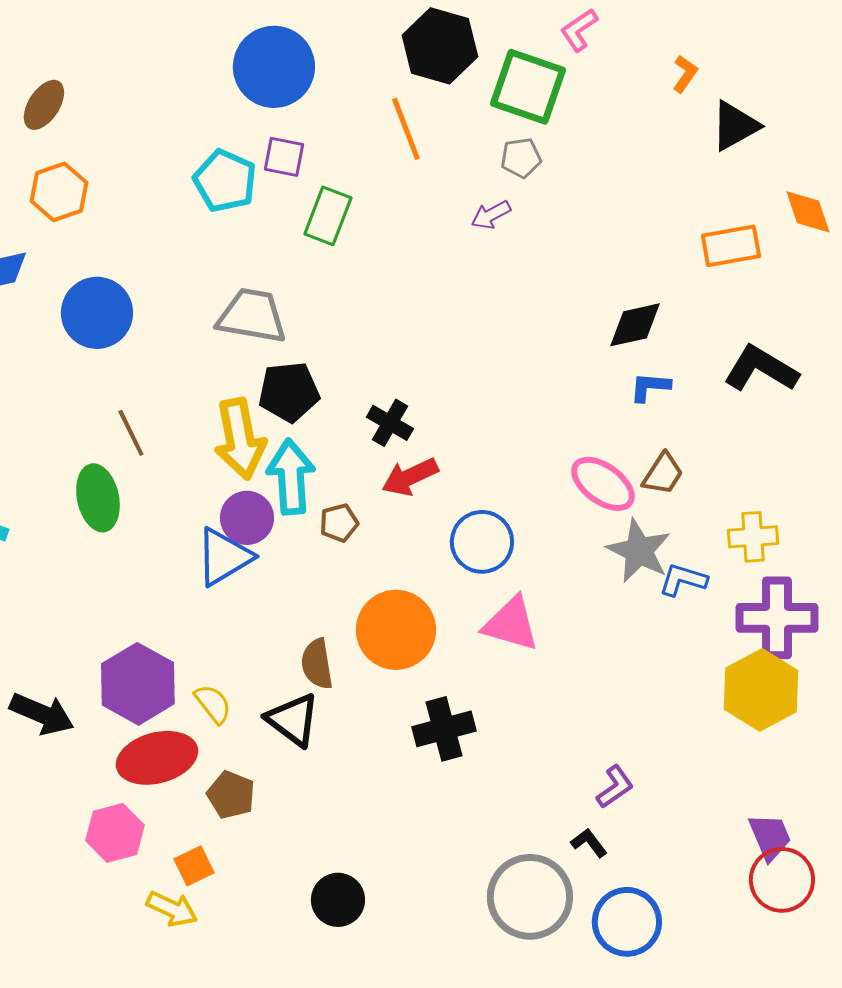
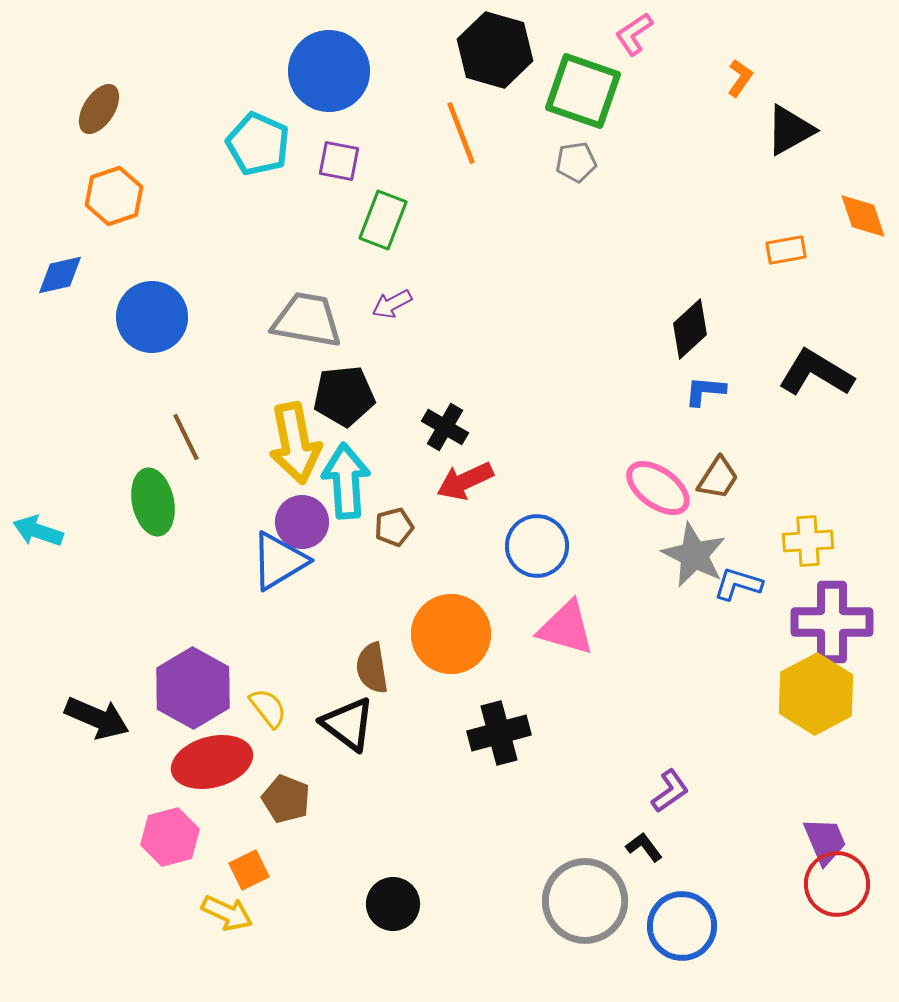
cyan pentagon: (225, 181) -> (258, 144), moved
purple arrow: (491, 215) -> (392, 304), moved
orange rectangle: (731, 246) -> (786, 250), size x0.7
black diamond: (635, 325) -> (690, 329), turned -30

